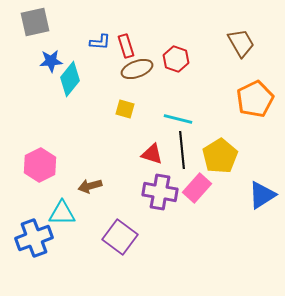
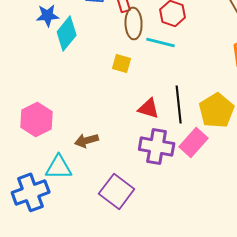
brown ellipse: (137, 69) -> (134, 23), turned -72
cyan line: (178, 119) -> (161, 42), moved

